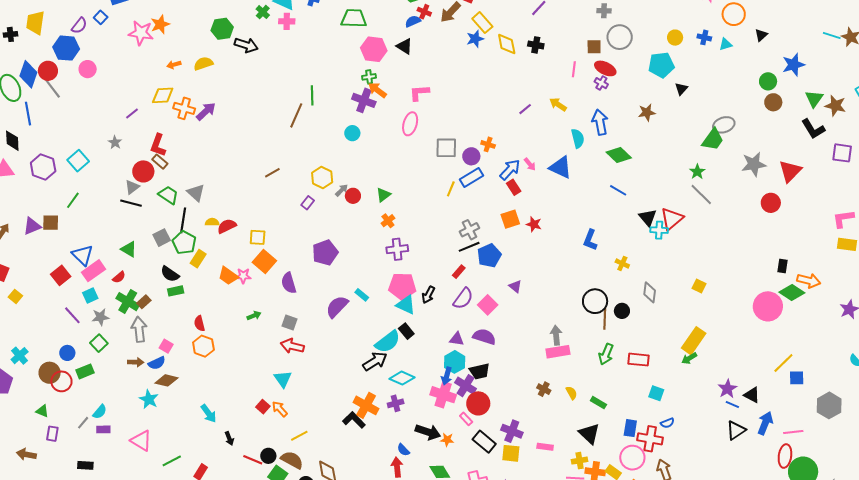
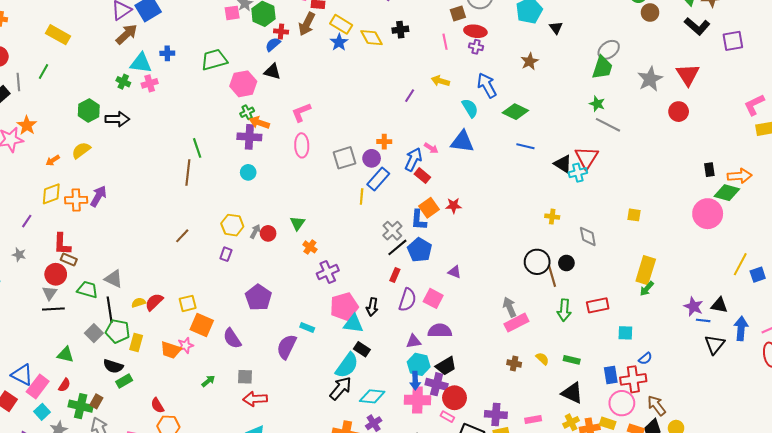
blue L-shape: (590, 240) -> (419, 220), moved

